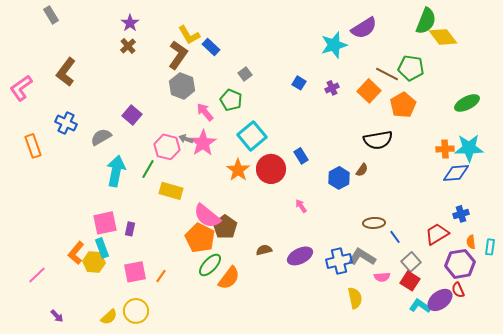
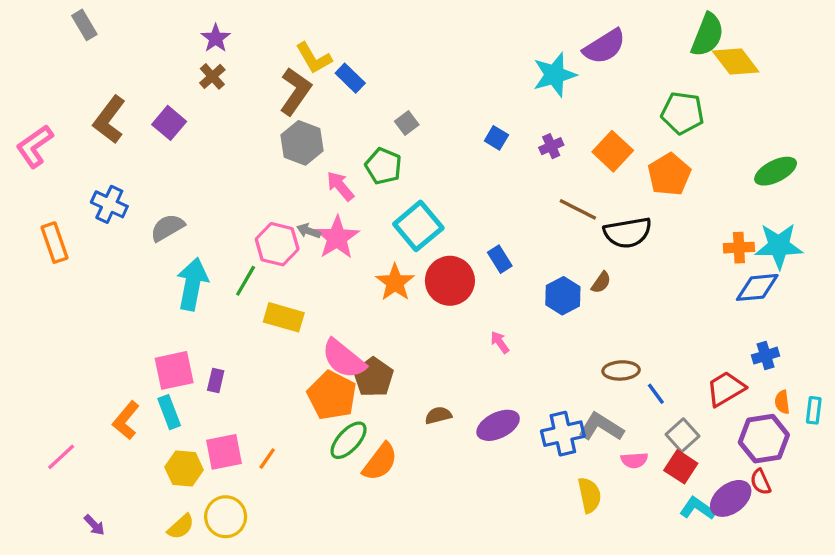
brown line: (387, 74) -> (578, 209), moved
purple square: (132, 115) -> (169, 123), moved
yellow hexagon: (94, 262) -> (184, 469), moved

